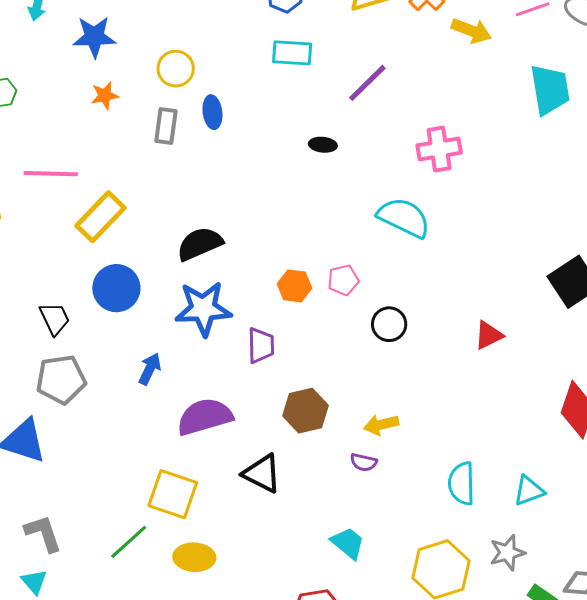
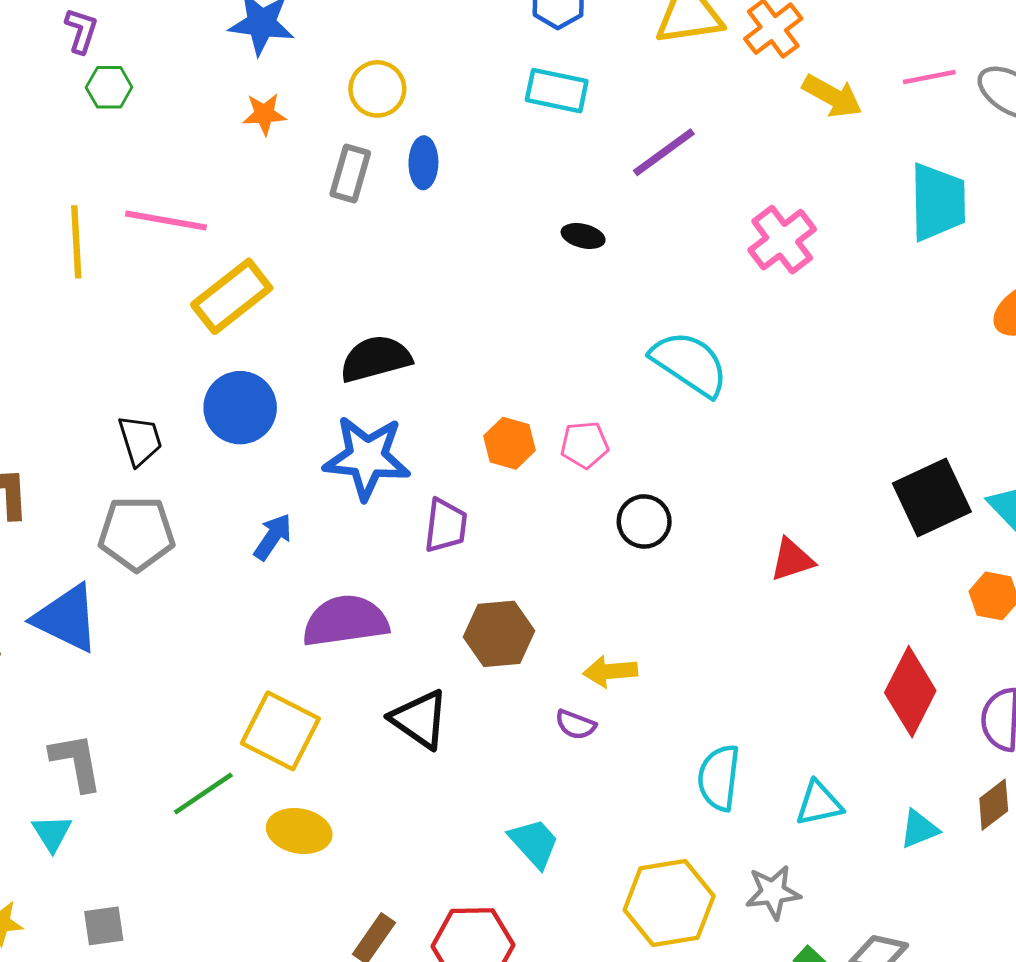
pink cross: (439, 149) -> (782, 240), moved, turned -36

